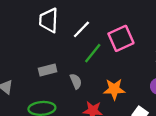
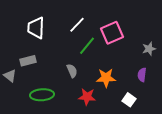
white trapezoid: (49, 20) -> (36, 28), moved
gray rectangle: (48, 70) -> (28, 61), moved

